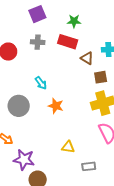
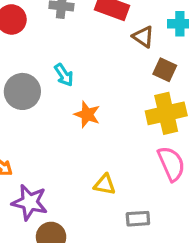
brown square: (101, 77) -> (165, 70), turned 32
gray circle: (19, 106) -> (22, 91), moved

